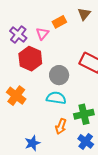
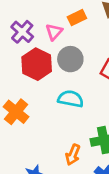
gray circle: (59, 75) -> (70, 59), moved
cyan semicircle: (56, 98) -> (71, 99), moved

